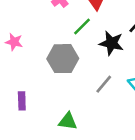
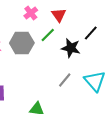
gray hexagon: (63, 59) -> (22, 43), moved

